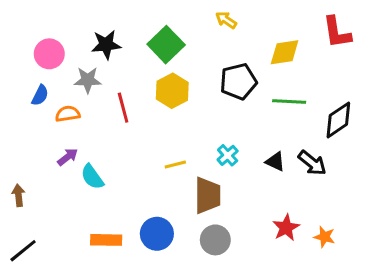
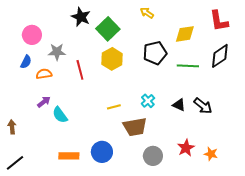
black star: (106, 45) -> (81, 17), moved, turned 30
black diamond: (338, 120) -> (220, 56), moved
brown trapezoid: (208, 195) -> (135, 127), turned 80
gray circle: (215, 240) -> (153, 156), moved

